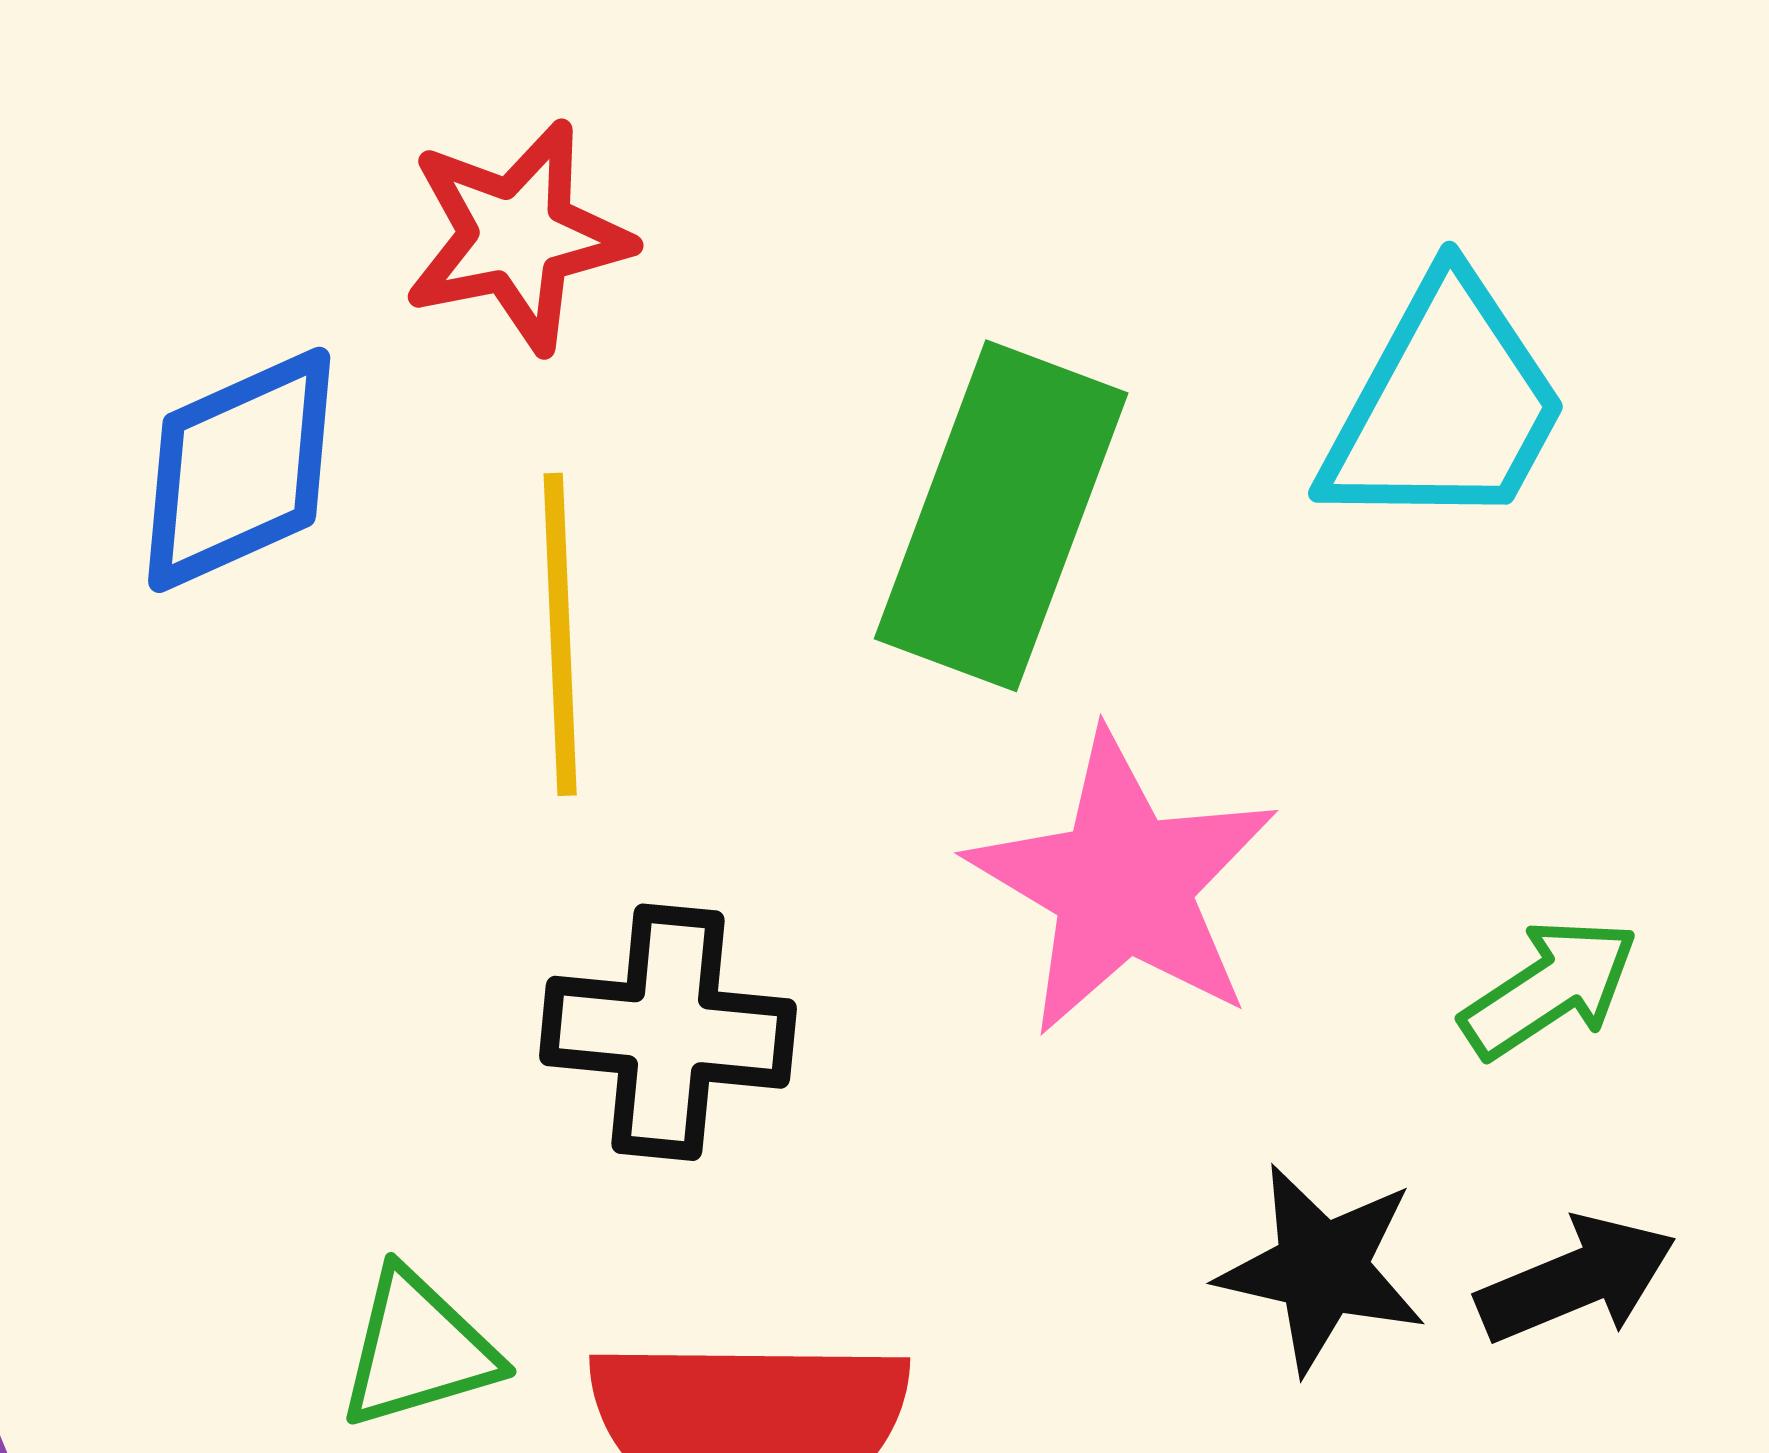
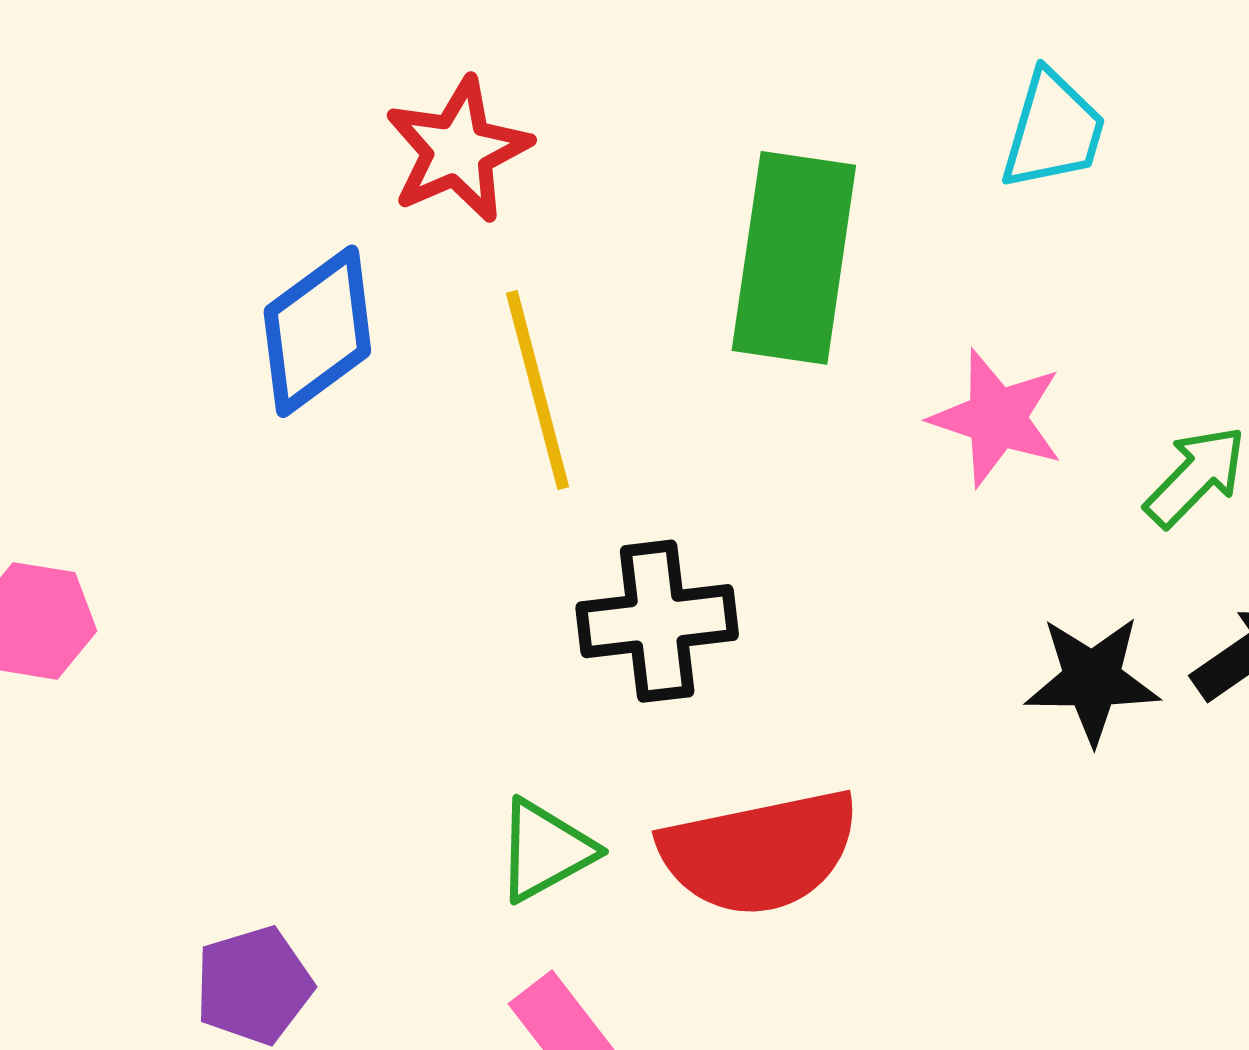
cyan trapezoid: (1445, 405) -> (1053, 130), size x0.7
pink star: (1123, 884) -> (997, 418), moved, size x0.7

